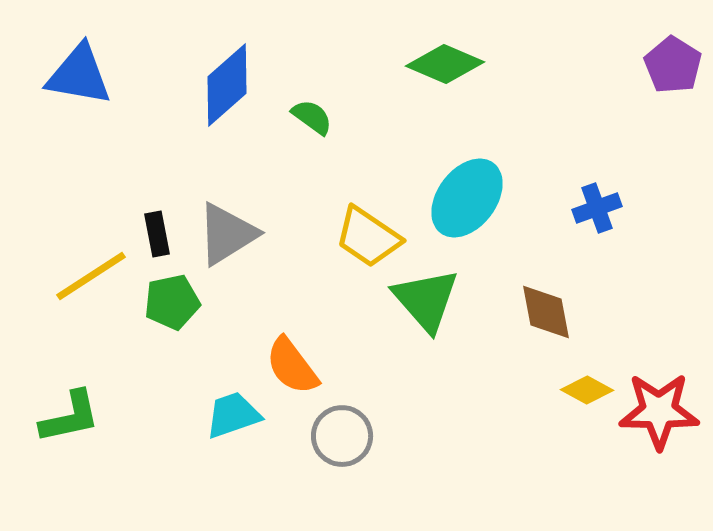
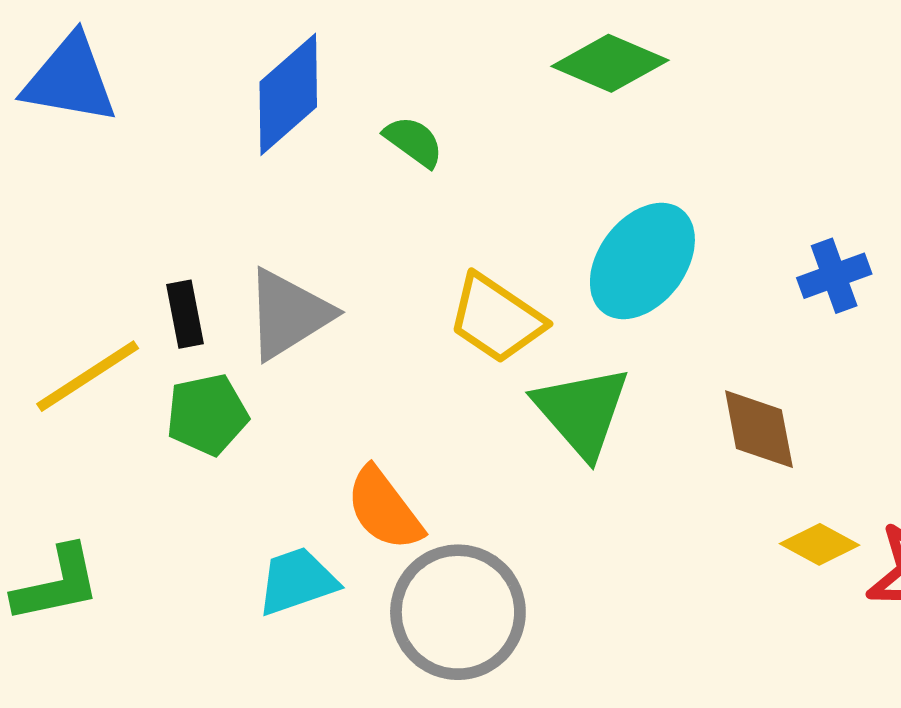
gray circle: (342, 436) -> (458, 612), size x1.5

